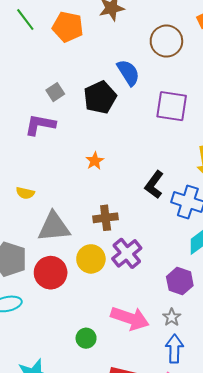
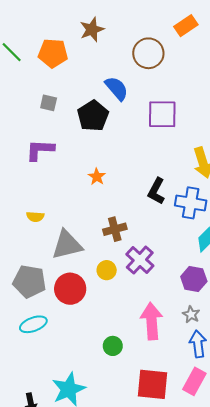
gray square: (55, 92) -> (49, 103), moved, turned -36
yellow circle: (91, 259) -> (107, 270), size x0.7
pink arrow: (130, 318) -> (152, 321), turned -105

